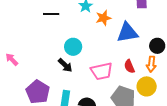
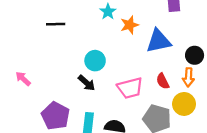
black line: (51, 14) -> (56, 24), moved

